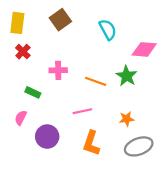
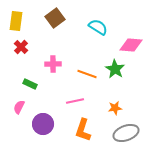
cyan semicircle: (108, 30) -> (98, 27), turned -30

